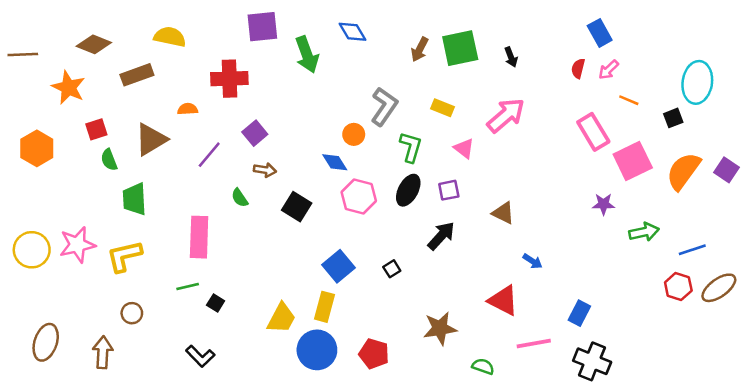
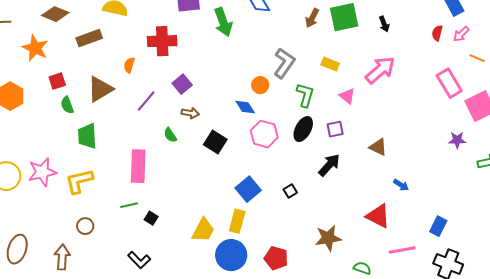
orange semicircle: (188, 109) -> (129, 65), turned -70

